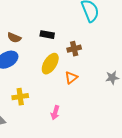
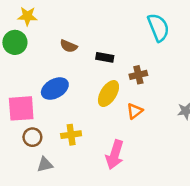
brown semicircle: (14, 38) -> (69, 46), moved
pink arrow: (55, 113) -> (115, 155), size x1.6

